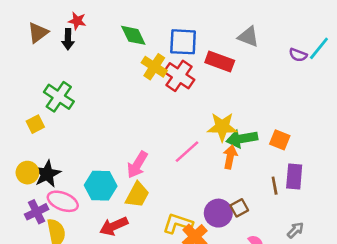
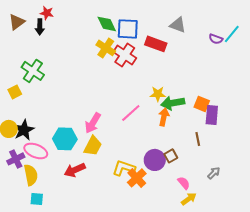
green diamond: (133, 35) -> (107, 24), moved
yellow star: (222, 127) -> (158, 94), size x0.7
purple rectangle: (294, 176) -> (212, 115), moved

